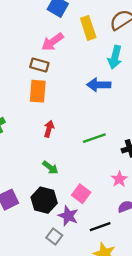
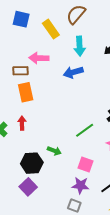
pink arrow: (52, 42) -> (39, 58), moved, turned 54
red arrow: (49, 129) -> (22, 123), moved
green line: (94, 138) -> (85, 130), moved
black hexagon: (44, 200) -> (32, 163), moved

